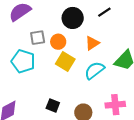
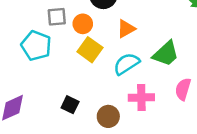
pink cross: (115, 105) -> (141, 98), moved

